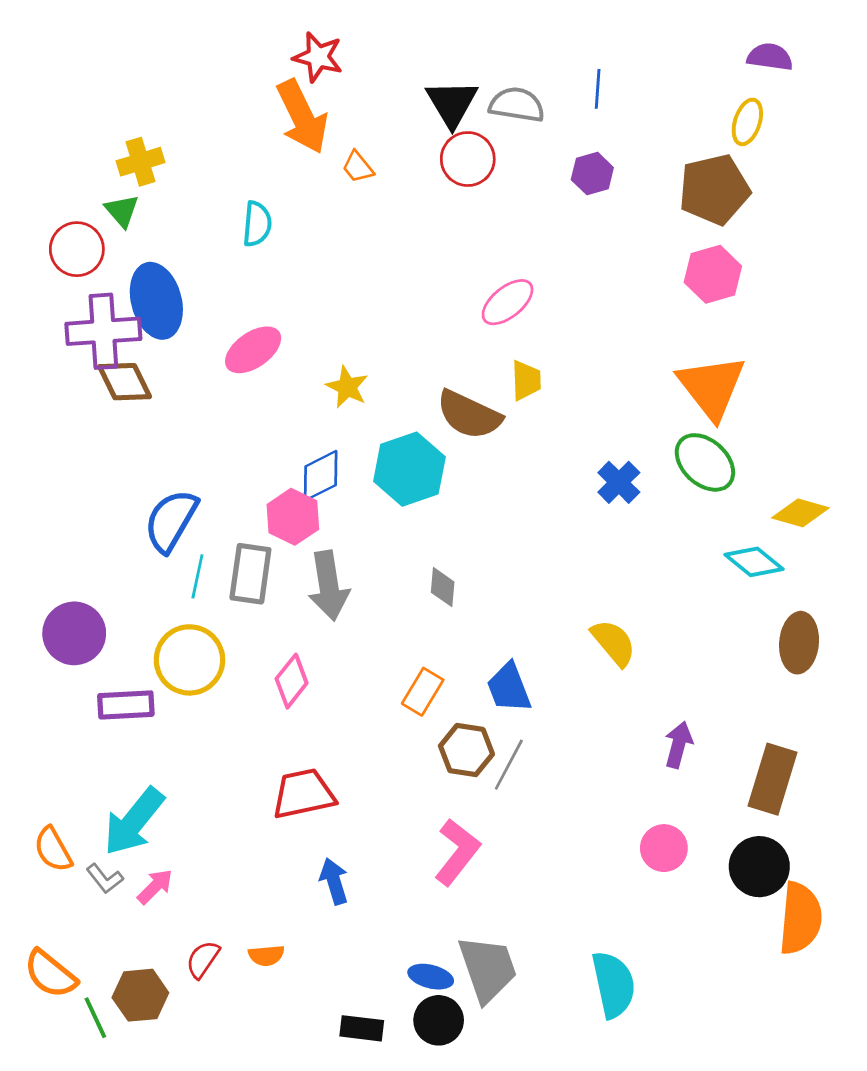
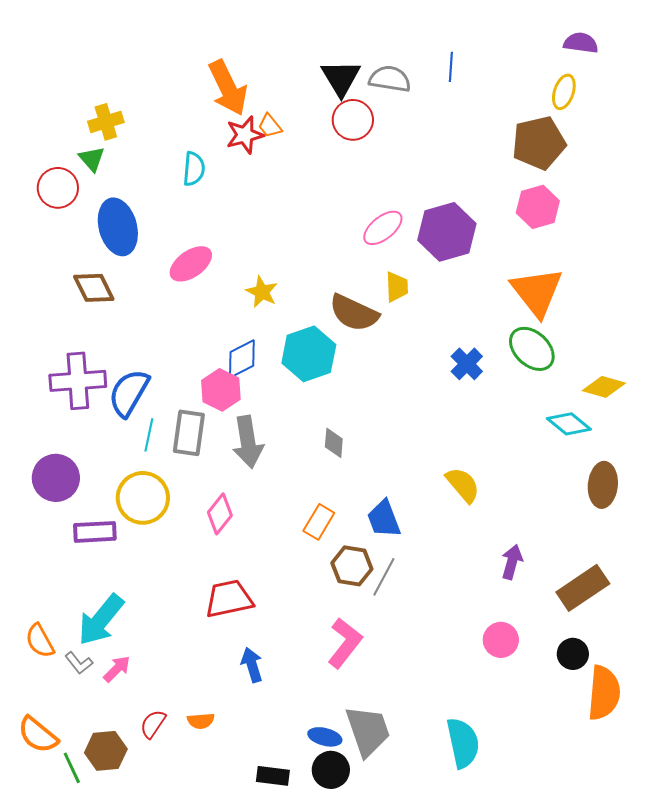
red star: (318, 57) -> (245, 135), moved, turned -30
purple hexagon: (592, 174) -> (447, 232), moved, size x1.8
purple cross: (103, 331) -> (78, 381), moved
brown rectangle: (773, 779) -> (583, 588), turned 39
black circle: (759, 867) -> (573, 654), size x0.7

